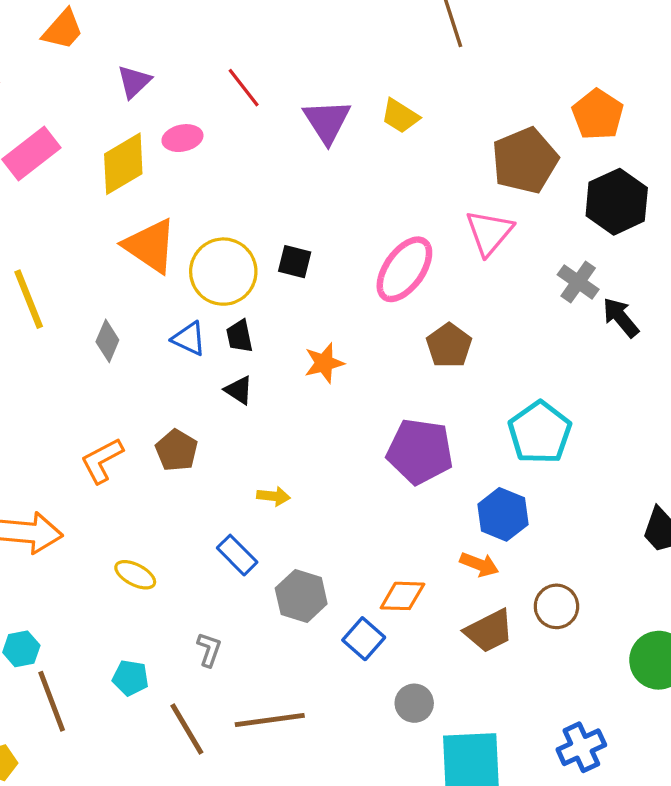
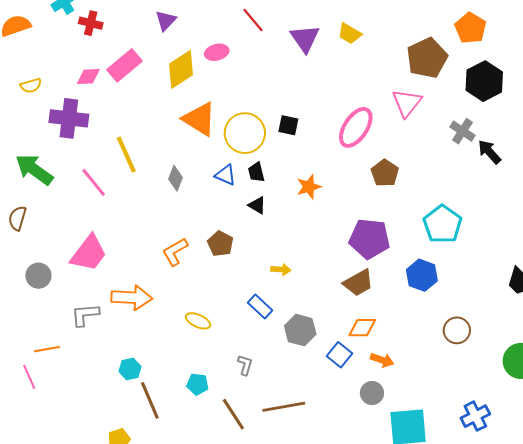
purple triangle: (134, 82) -> (166, 21), moved
orange arrow: (479, 564) -> (382, 360), moved
brown trapezoid: (489, 631) -> (358, 283), moved

